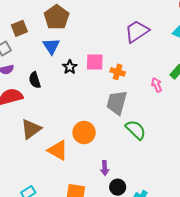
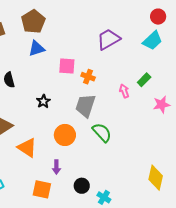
blue triangle: (51, 46) -> (37, 48), moved, turned 42
black star: (70, 67) -> (43, 101), moved
orange circle: (84, 133) -> (65, 135), moved
purple arrow: (105, 168) -> (56, 167), moved

